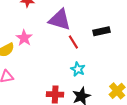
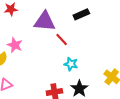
black rectangle: (102, 31) -> (81, 14), moved

